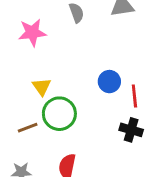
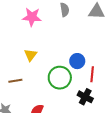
green circle: (59, 114) -> (60, 78), moved

